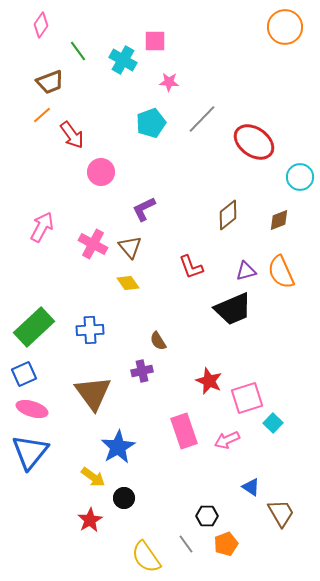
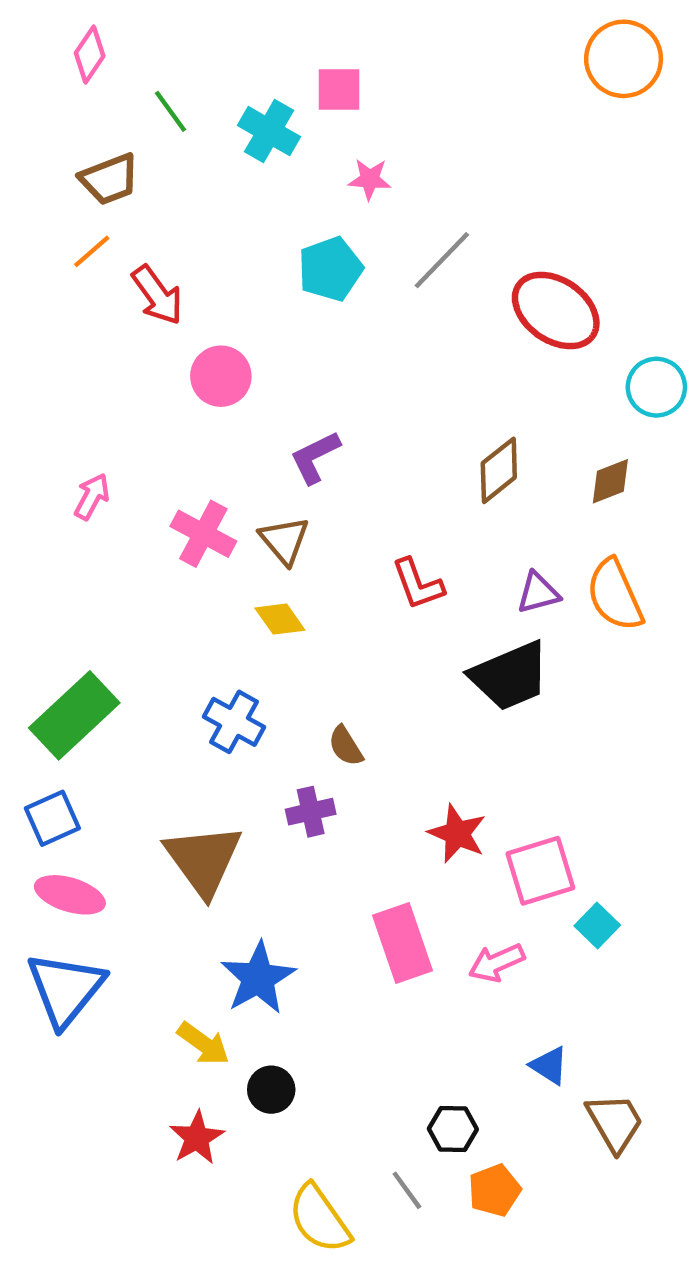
pink arrow: (42, 227) -> (92, 497), size x0.7
blue cross: (90, 330) -> (234, 722), moved, turned 32

